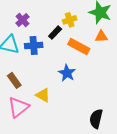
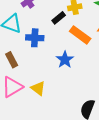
blue cross: (34, 46) -> (35, 38), moved
yellow triangle: (43, 95) -> (38, 88), moved

